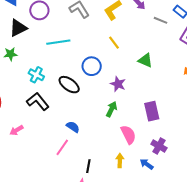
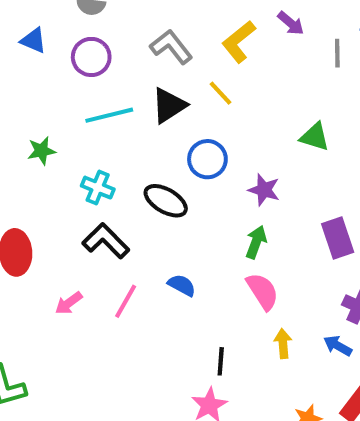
gray line: (161, 20) -> (337, 53), turned 72
black triangle: (18, 28) -> (169, 105), moved
cyan line: (58, 42) -> (109, 115), moved
yellow line: (114, 43) -> (221, 93), moved
pink semicircle: (128, 135) -> (263, 291), moved
pink line: (62, 147) -> (126, 301), moved

